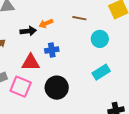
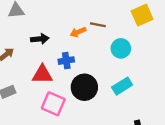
orange arrow: (46, 23) -> (78, 32), moved
pink square: (21, 87) -> (53, 104), moved
black circle: (57, 88) -> (84, 87), moved

